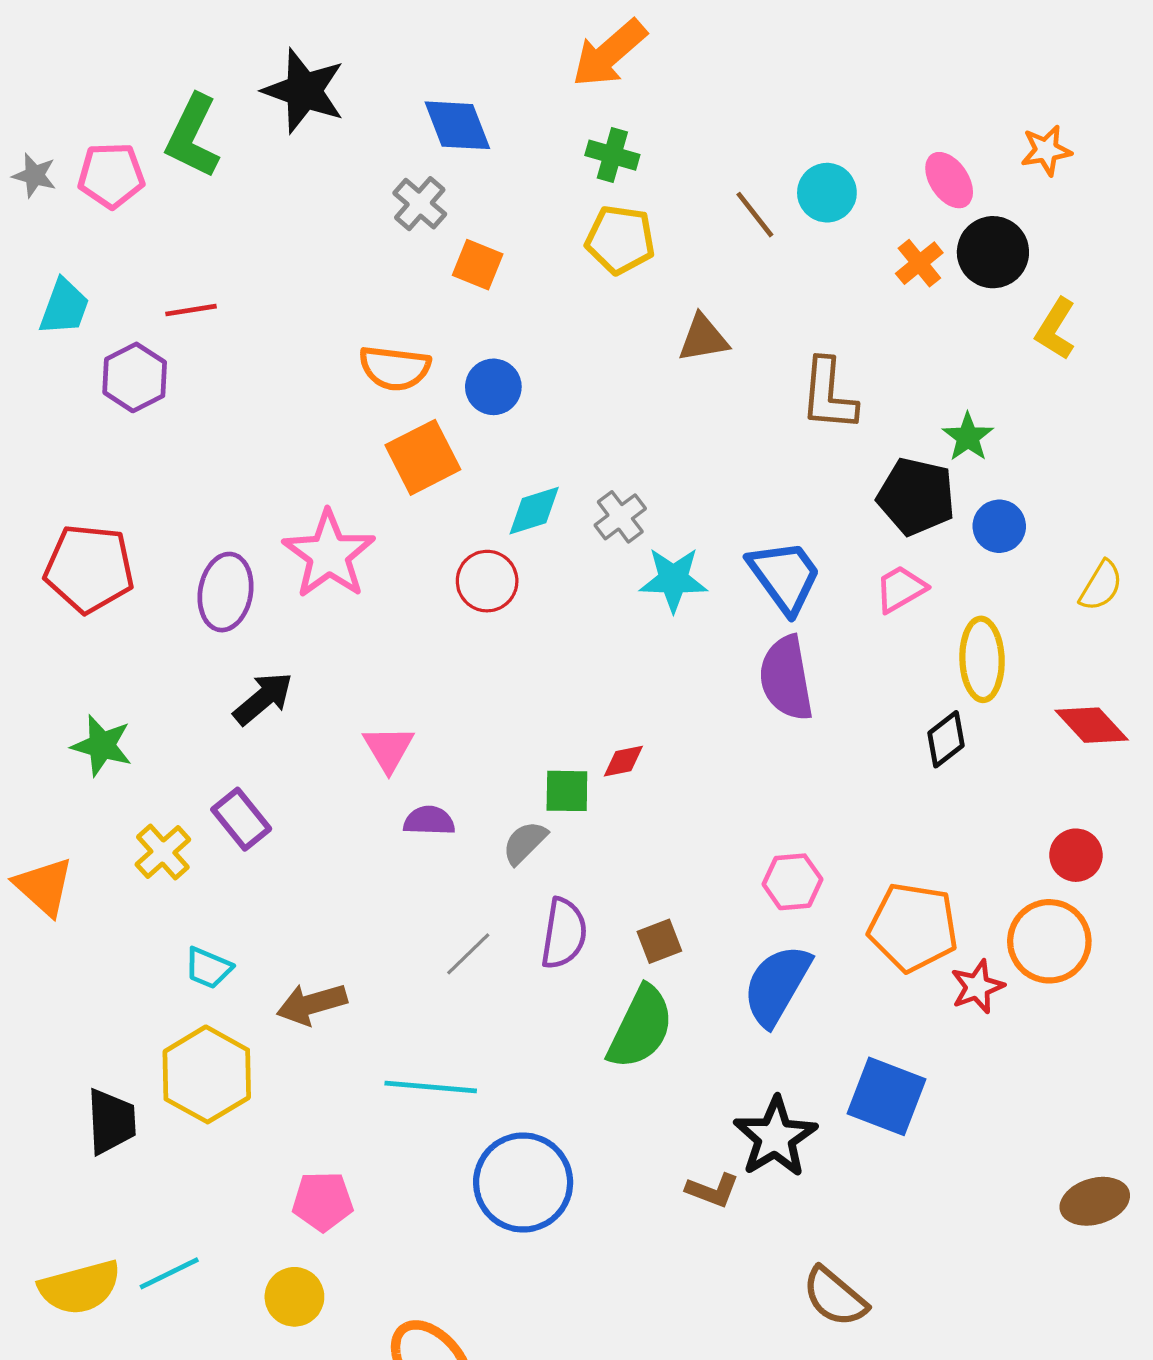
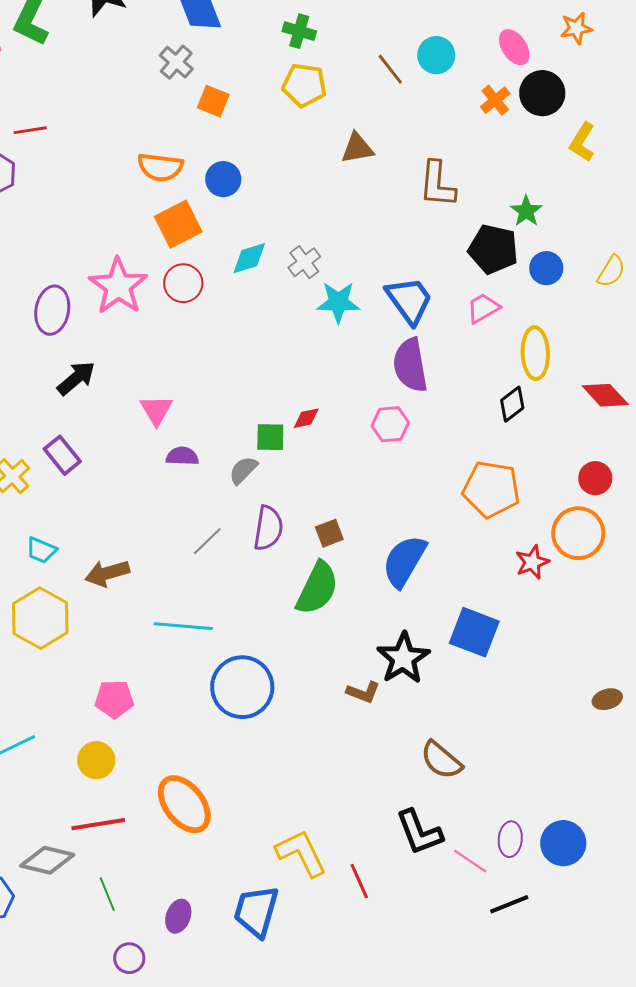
red circle: (487, 581) -> (183, 283), moved
yellow semicircle: (1101, 586) -> (611, 271), moved
pink hexagon: (792, 882) -> (390, 424), moved
orange pentagon: (913, 927) -> (491, 489), moved
brown ellipse: (1095, 1201) -> (607, 699), size x0.7

